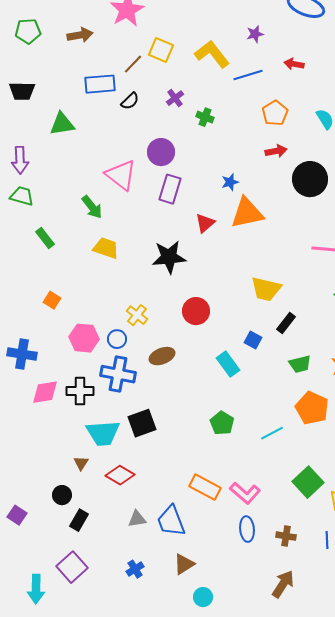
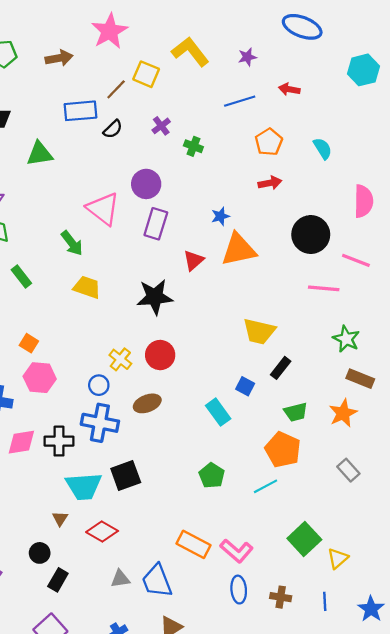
yellow L-shape: (212, 54) -> (190, 52), moved
black circle: (310, 179) -> (311, 235), moved
red circle: (196, 311) -> (160, 355), moved
pink hexagon: (84, 338) -> (40, 378), moved
orange pentagon: (312, 408) -> (283, 450), moved

